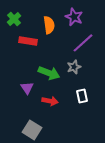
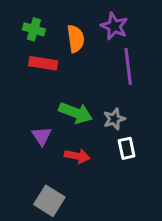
green cross: (14, 19) -> (34, 29), moved, turned -32
purple line: (83, 43) -> (128, 66), turned -55
gray star: (74, 67) -> (114, 119), moved

